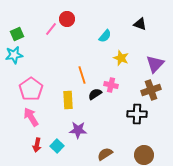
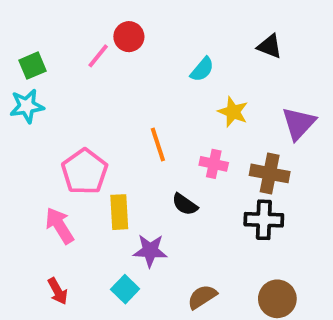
pink pentagon: (31, 89) -> (85, 172), moved
brown cross: (151, 90) -> (270, 173), moved, turned 30
black semicircle: (95, 94) -> (185, 204), moved, turned -112
yellow rectangle: (68, 100) -> (119, 212), moved
red arrow: (37, 145) -> (58, 291), moved, turned -40
cyan square: (57, 146) -> (125, 289), moved

